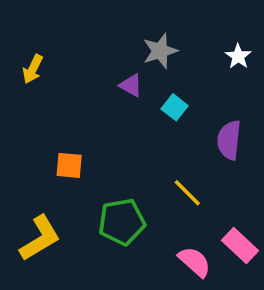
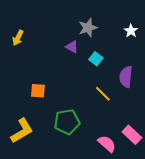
yellow line: (187, 193) -> (103, 94), moved

